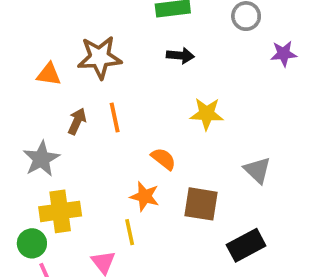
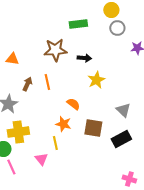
black arrow: (180, 56) -> (84, 58), moved
brown star: (100, 57) -> (55, 50), moved
yellow star: (207, 114) -> (96, 80), turned -30
black rectangle: (246, 245) -> (121, 139), moved

